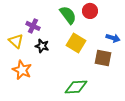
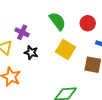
red circle: (90, 11) -> (88, 23), moved

